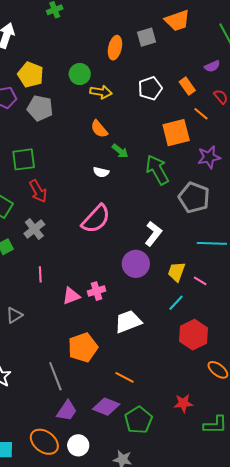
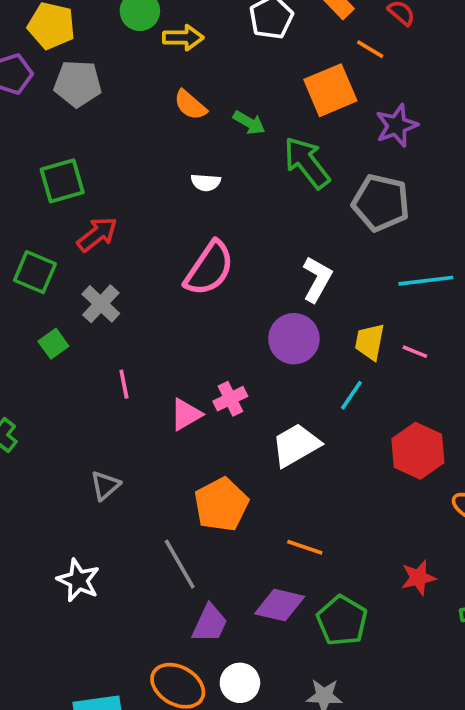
green arrow: (120, 151) -> (249, 123), moved
red arrow: (38, 191) -> (97, 234), turned -90
cyan line: (176, 303) -> (351, 395), moved
gray triangle: (14, 315) -> (105, 485), moved

